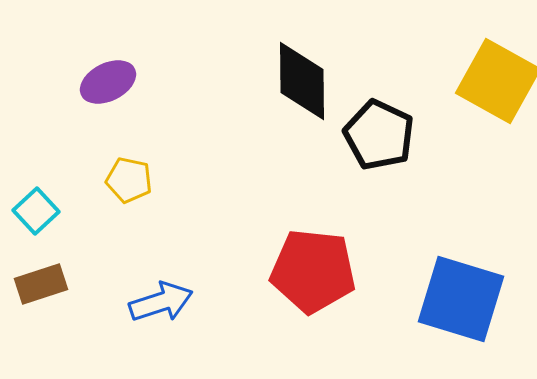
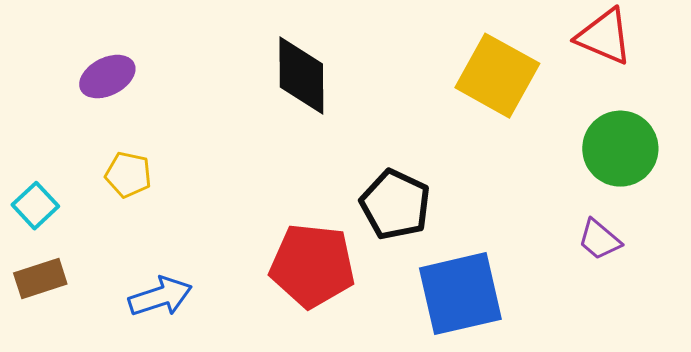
black pentagon: (379, 135) -> (395, 205), moved
blue square: (461, 299) -> (460, 294), turned -30

